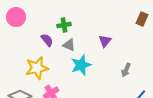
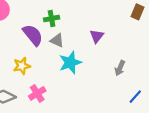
purple semicircle: (47, 40) -> (33, 35), size x1.5
yellow star: (37, 68) -> (22, 66), size x0.7

